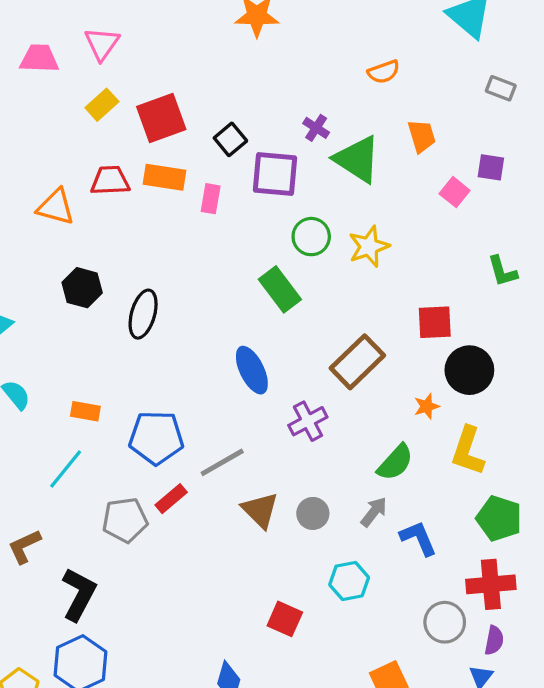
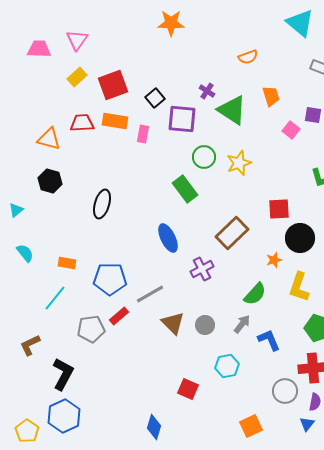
black hexagon: (82, 288) -> (50, 181), moved

